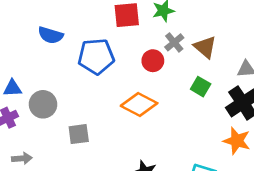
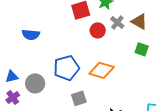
blue pentagon: (96, 56) -> (66, 68), moved
red circle: (153, 61) -> (98, 30), moved
gray square: (79, 134) -> (79, 98), moved

